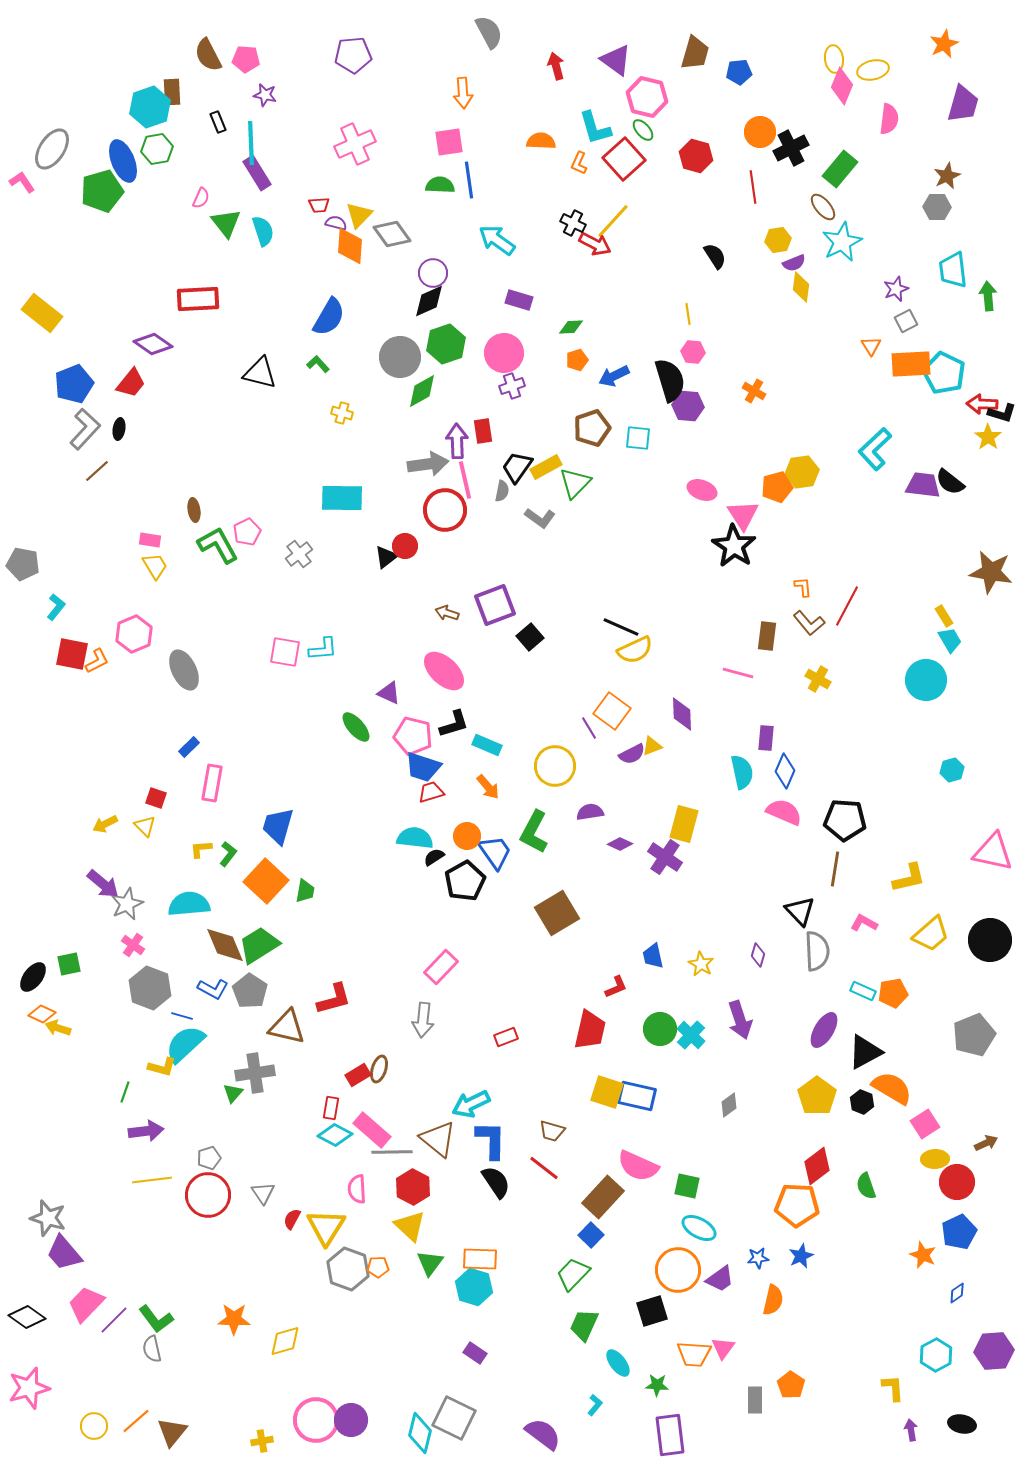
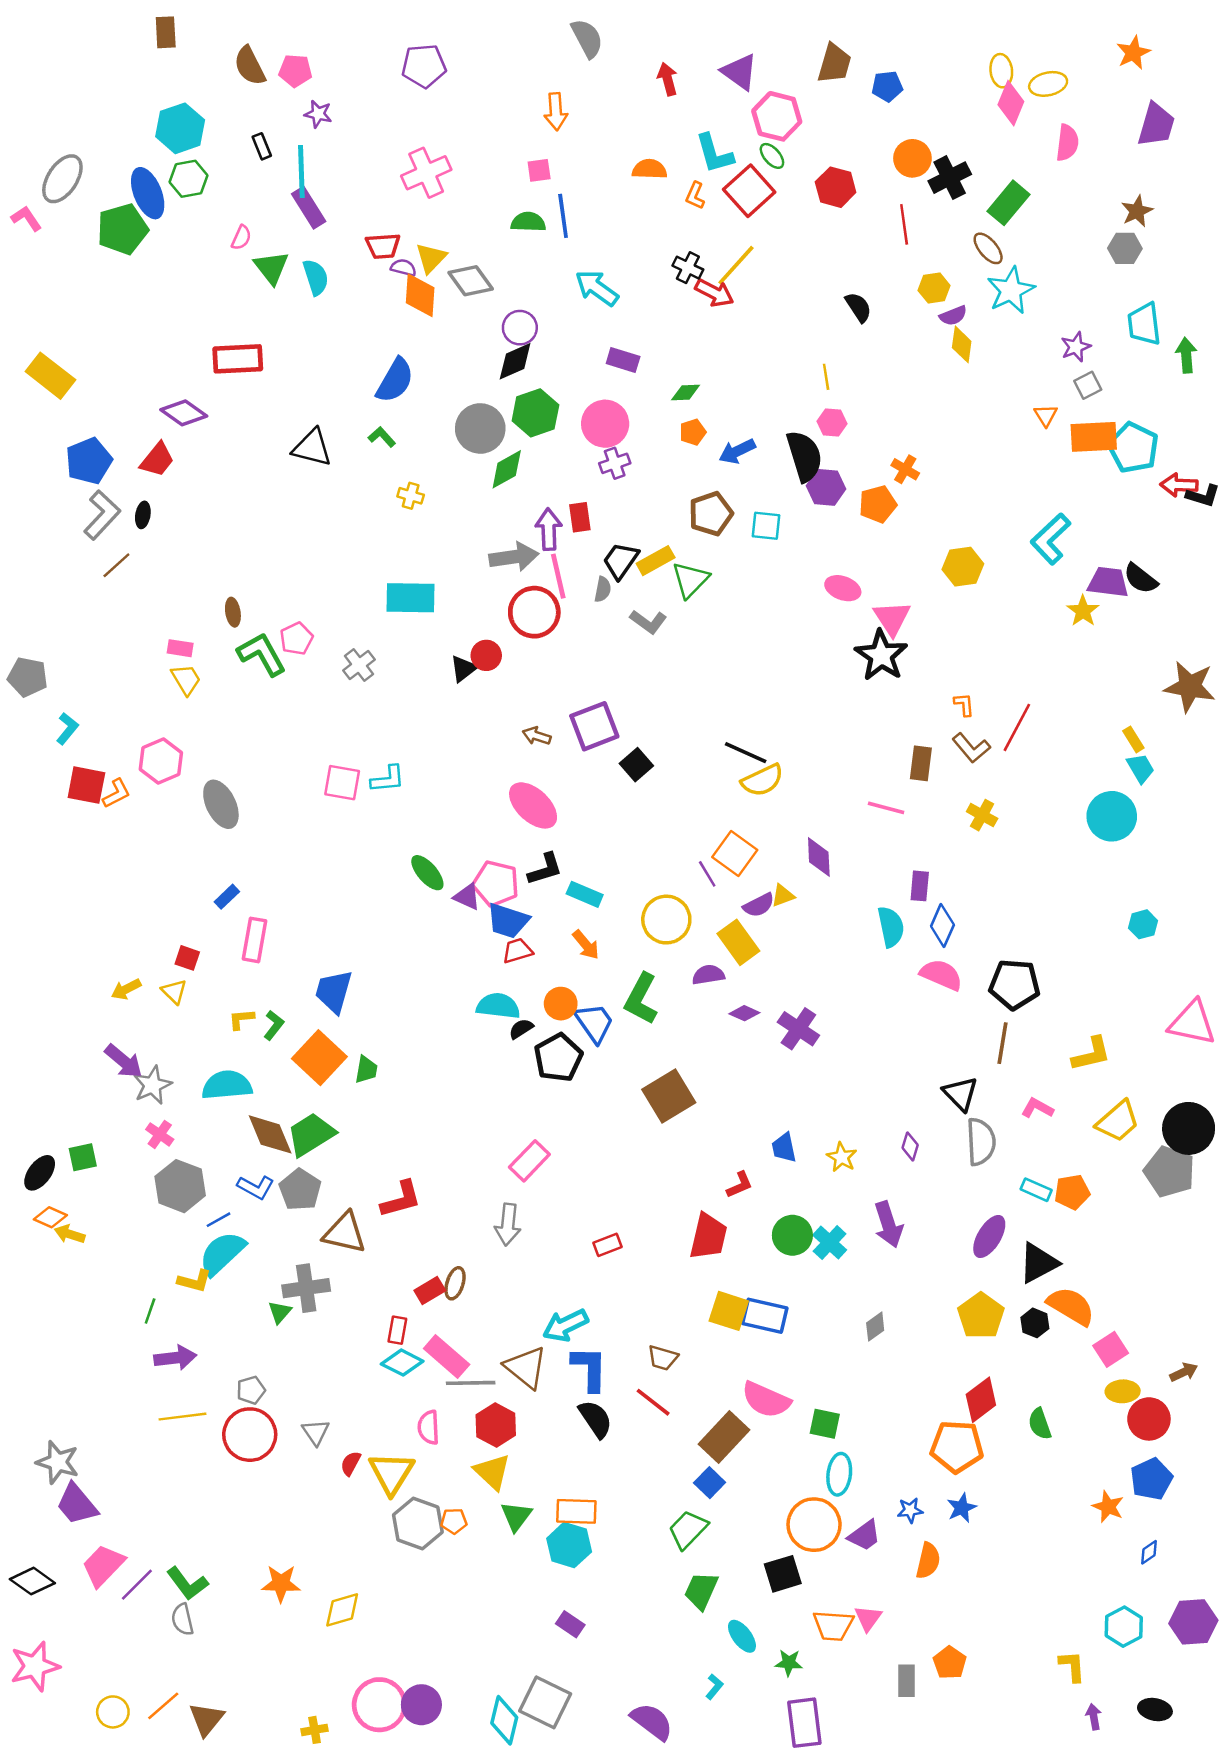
brown rectangle: (172, 92) -> (166, 32), moved
pink square: (449, 142) -> (539, 170), size x0.7
red trapezoid: (319, 205) -> (383, 246), size x1.4
yellow star: (988, 437) -> (1083, 611), moved
orange pentagon: (777, 487) -> (878, 504), moved
purple triangle: (389, 693) -> (467, 897), moved
yellow rectangle: (684, 824) -> (738, 942), moved, turned -51
blue line: (182, 1016) -> (219, 1220), turned -45
gray pentagon: (974, 1035) -> (1169, 1172), moved, turned -30
cyan ellipse: (699, 1228) -> (839, 1474), turned 68

